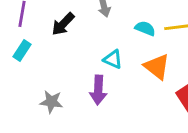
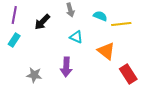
cyan semicircle: (145, 28) -> (100, 16), moved
cyan triangle: (113, 59) -> (76, 37), moved

